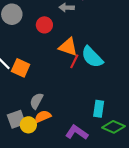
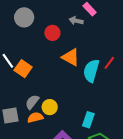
cyan semicircle: (92, 57) -> (91, 71), turned 50
red line: (74, 61) -> (109, 63), moved
yellow circle: (28, 125) -> (50, 107), moved

